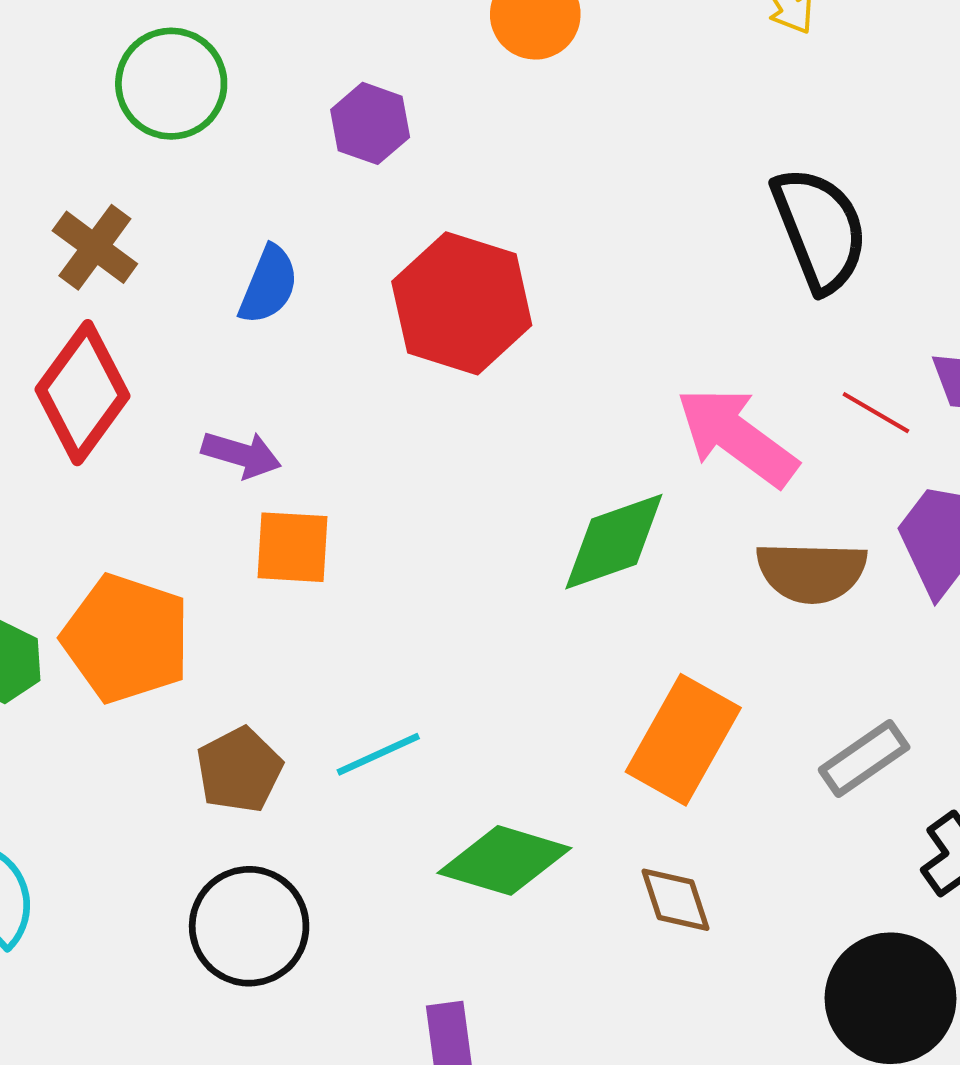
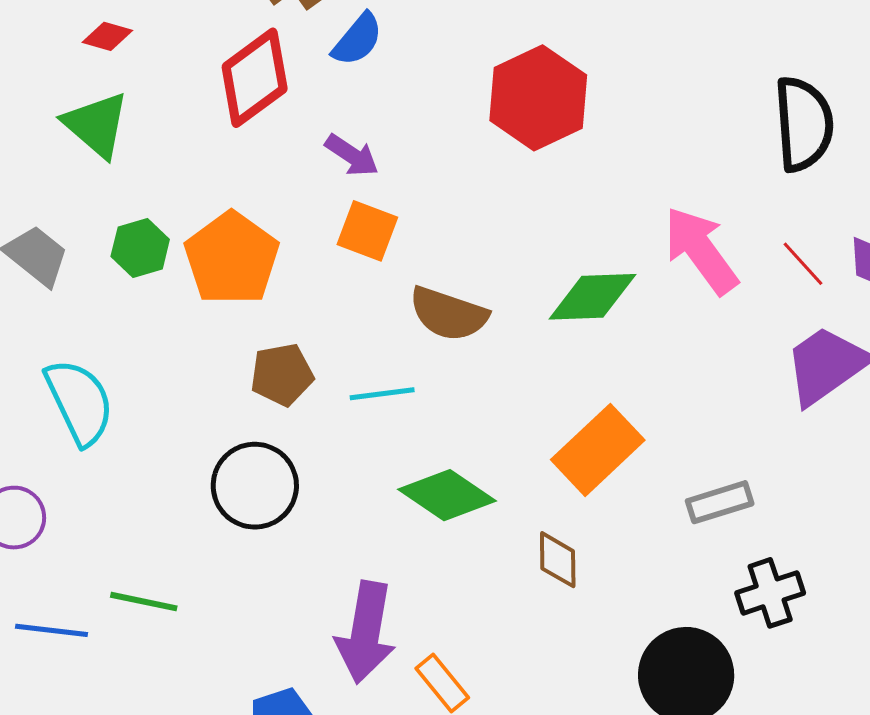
blue semicircle: (269, 285) -> (357, 40), moved
brown semicircle: (812, 572) -> (449, 314), moved

